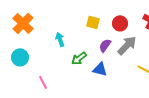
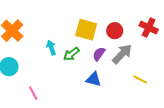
yellow square: (93, 22) -> (86, 30), size x1.5
green arrow: (79, 58) -> (71, 54), moved

